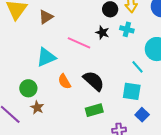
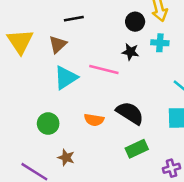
cyan triangle: (46, 57) -> (66, 78), moved
orange semicircle: (64, 81) -> (94, 120), turned -42
green circle: (28, 88) -> (48, 124), moved

